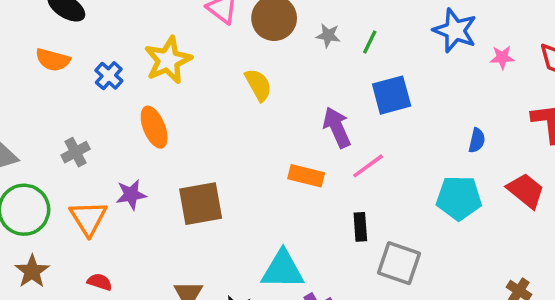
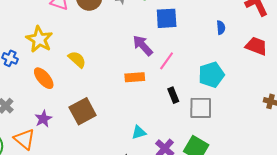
yellow semicircle: (258, 85) -> (77, 59), moved
blue square: (392, 95) -> (167, 18), turned 30
cyan pentagon: (459, 198) -> (211, 75), moved
cyan triangle: (283, 270) -> (139, 132), size x0.6

